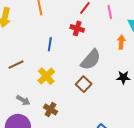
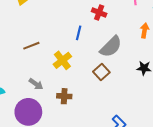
blue line: (50, 44) -> (79, 33), moved
brown cross: (50, 110) -> (64, 96), turned -32

